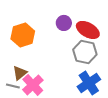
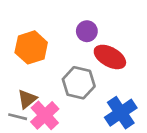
red ellipse: (88, 30) -> (110, 57), moved
gray hexagon: (85, 52) -> (79, 83), moved

